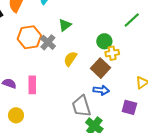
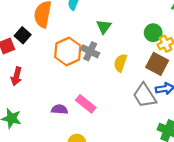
pink rectangle: (32, 85) -> (86, 104), turned -36
gray trapezoid: (81, 106) -> (145, 95), moved

